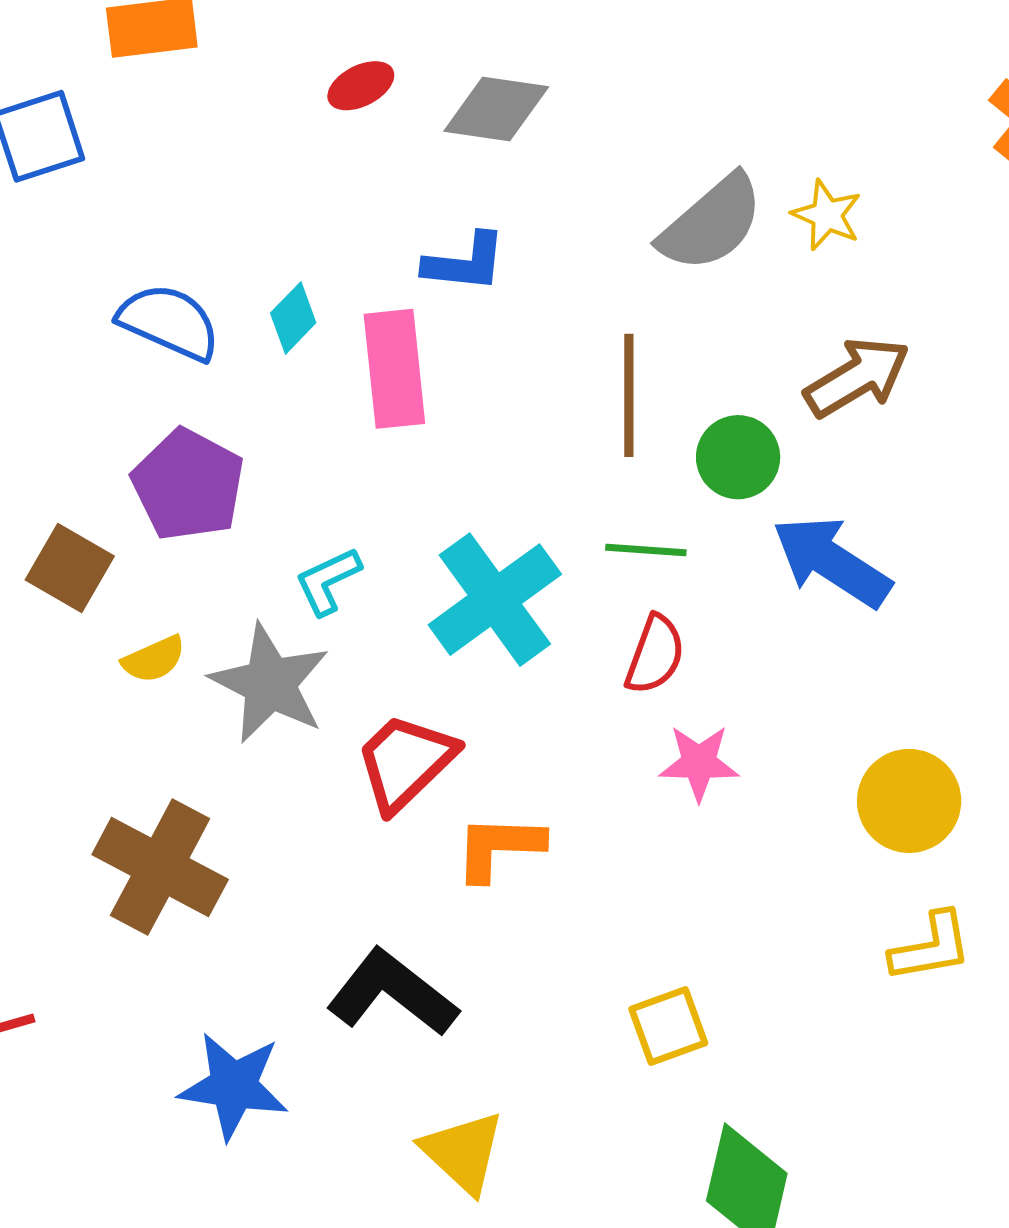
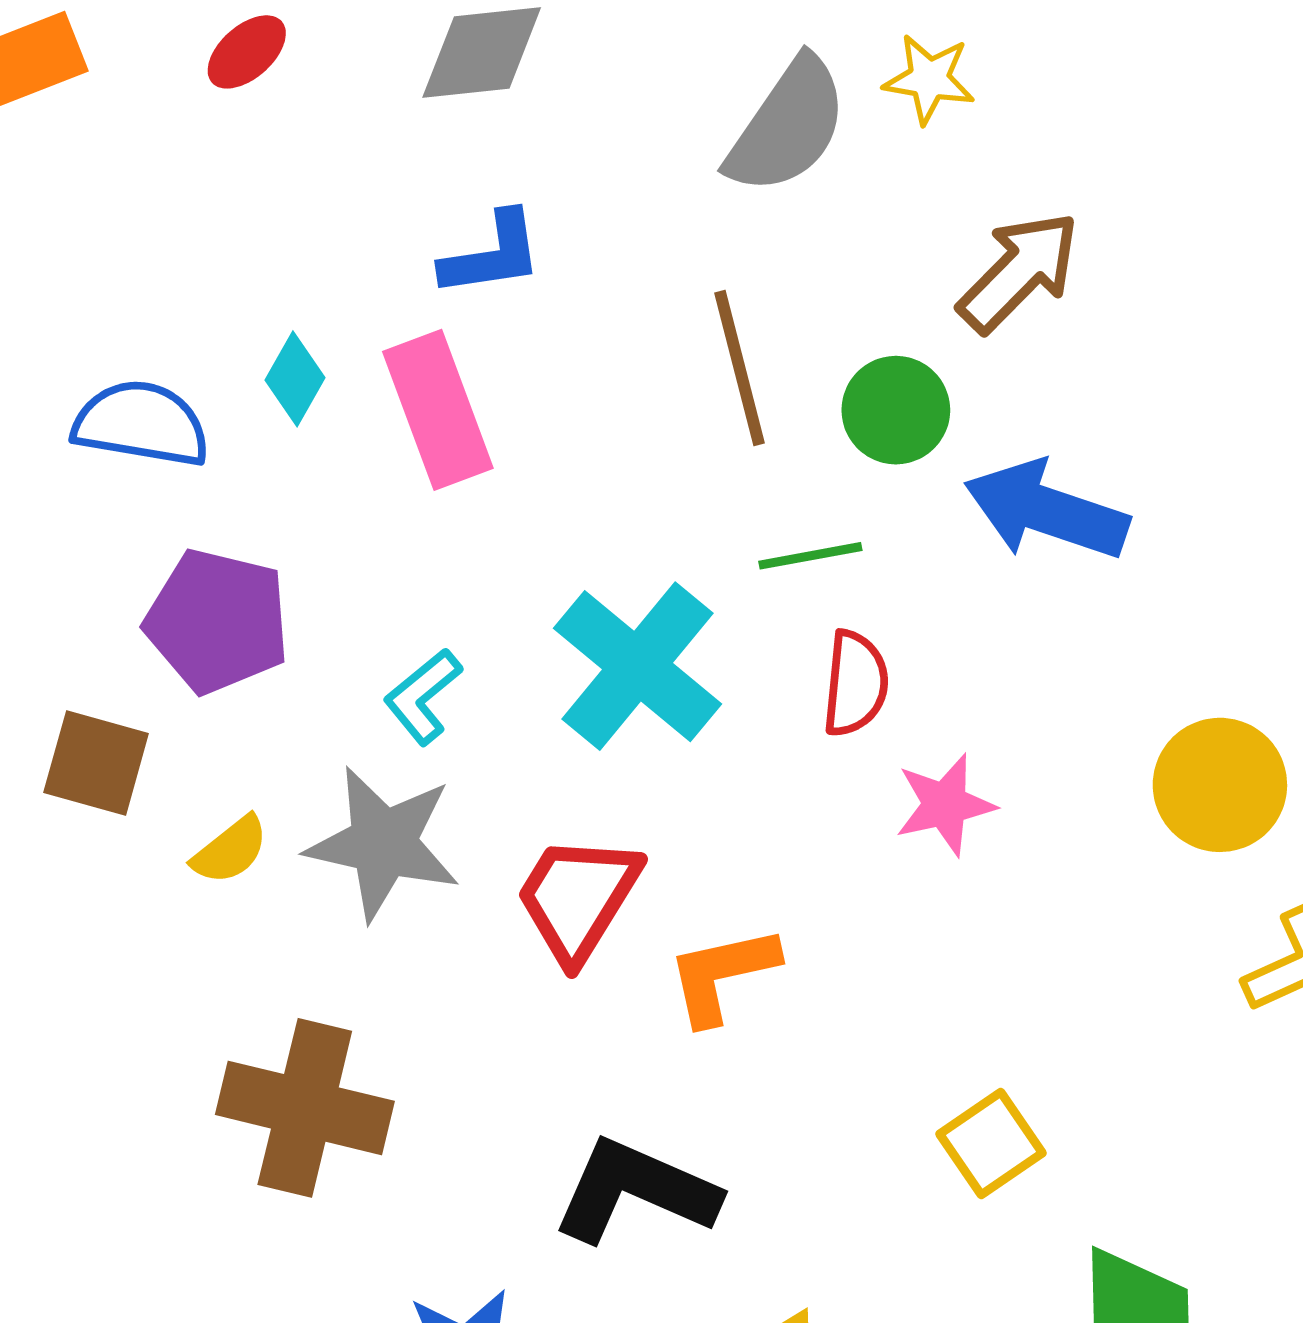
red ellipse: (361, 86) -> (247, 52), moved

